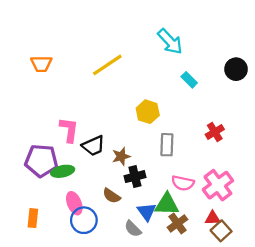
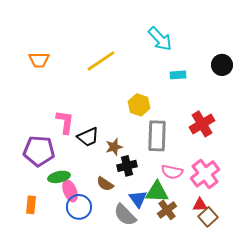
cyan rectangle: (189, 80) -> (178, 75), turned -49
red cross: (215, 132) -> (202, 124), size x1.4
gray rectangle: (167, 145) -> (157, 136), size x1.4
green ellipse: (63, 171) -> (59, 177), moved
gray semicircle: (133, 229) -> (125, 215), size x1.4

